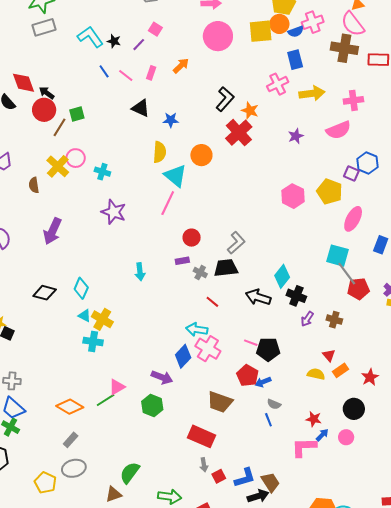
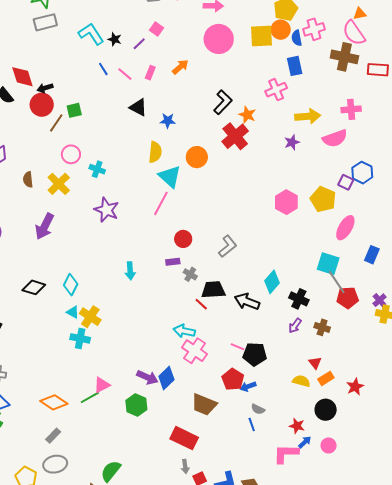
blue semicircle: (296, 32) -> (297, 38), turned 98
black arrow: (47, 93) -> (45, 88), turned -56
yellow arrow: (312, 93) -> (308, 116), moved
yellow cross: (58, 166) -> (59, 184), moved
black trapezoid: (226, 268) -> (213, 290), moved
black cross: (296, 296) -> (299, 299), moved
blue diamond: (183, 356) -> (166, 378), moved
black circle: (354, 409) -> (326, 410), moved

